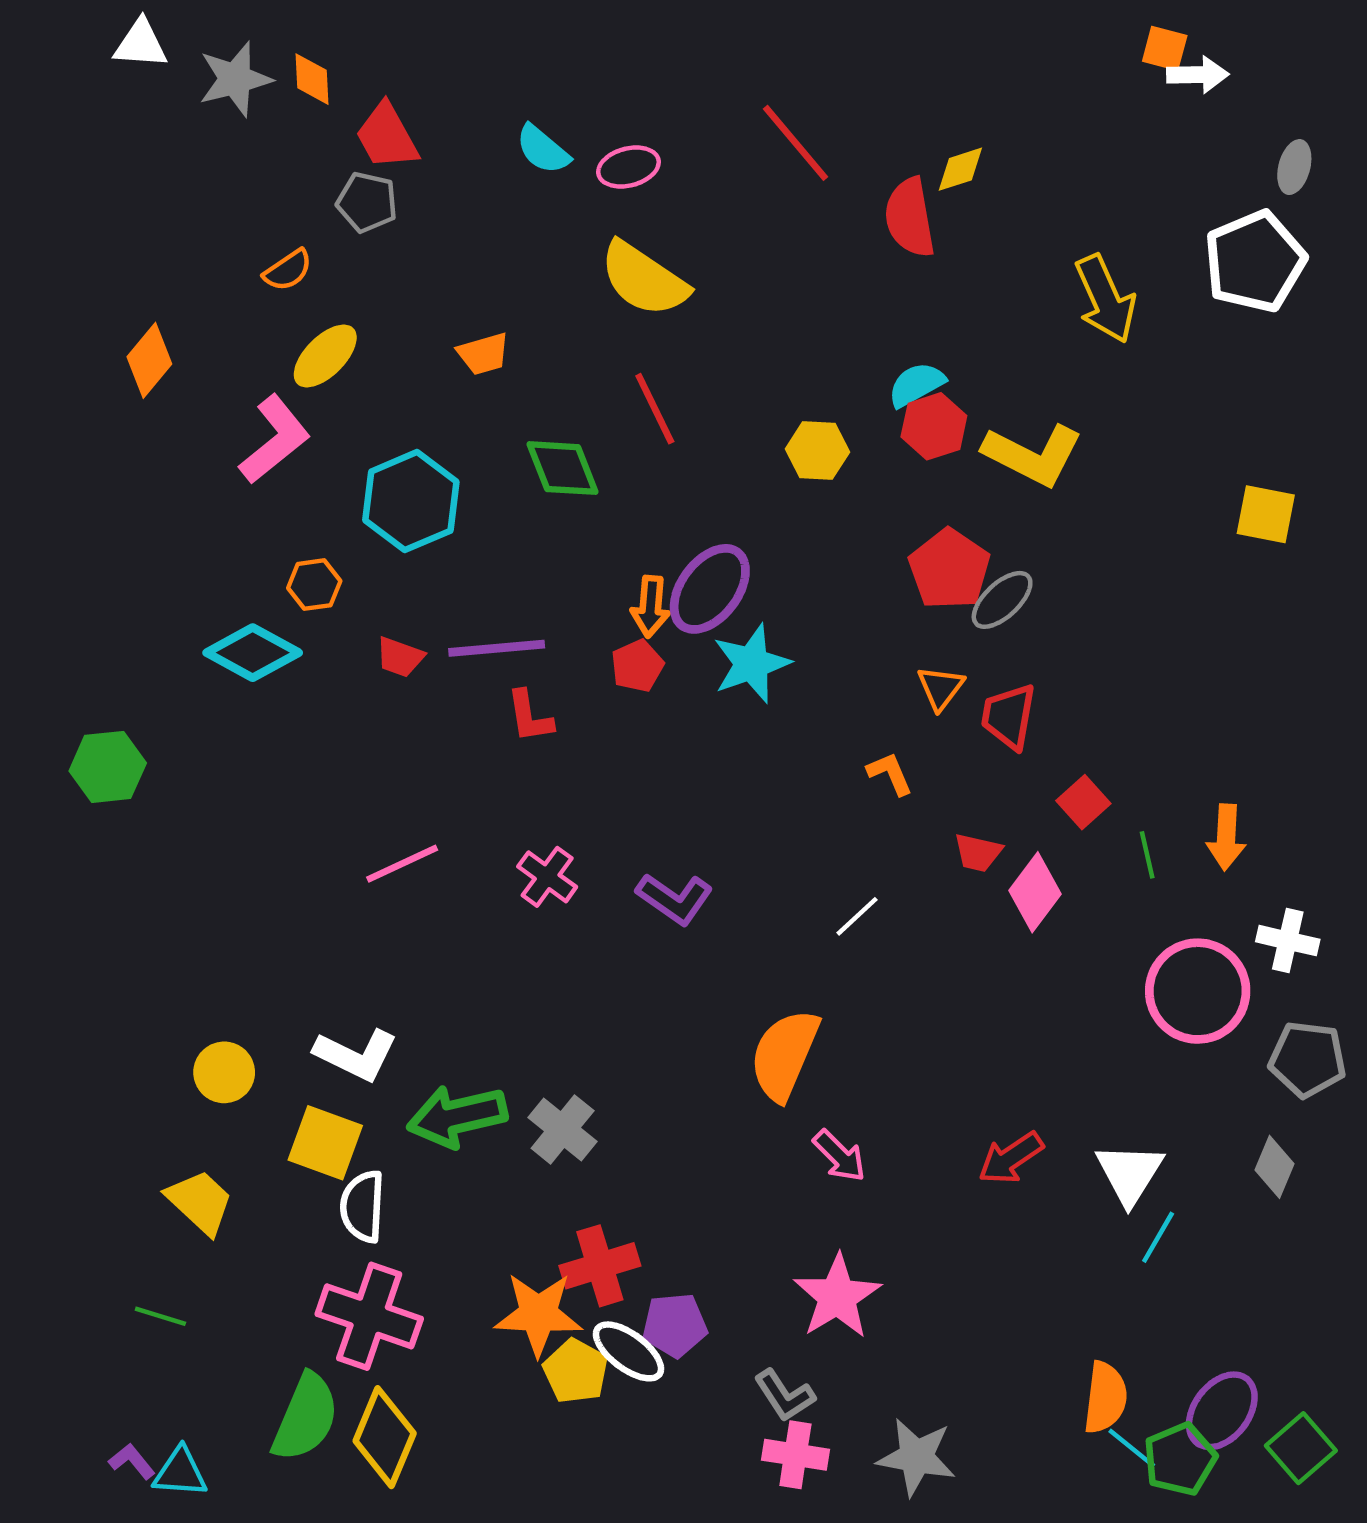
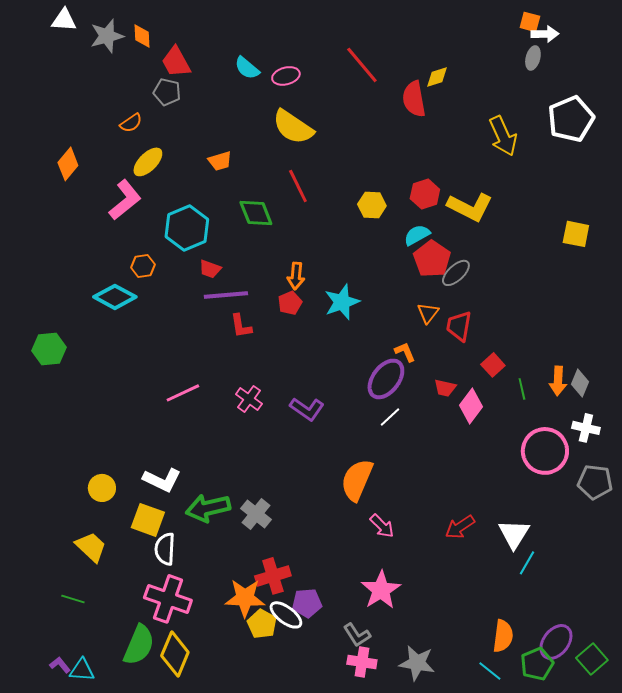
gray ellipse: (1294, 167) -> (533, 58), moved
cyan semicircle: (916, 385) -> (417, 235), moved
purple ellipse: (710, 589) -> (386, 379), moved
red trapezoid: (400, 657) -> (210, 269), moved
gray diamond: (1275, 1167) -> (580, 383), moved
cyan line: (1132, 1448) -> (490, 671), moved

